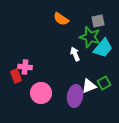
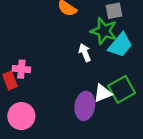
green square: (104, 83) -> (122, 89), size x1.5
pink circle: (41, 93) -> (21, 116), moved

